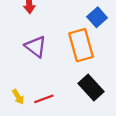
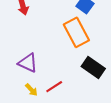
purple triangle: (36, 47) -> (28, 63), moved

